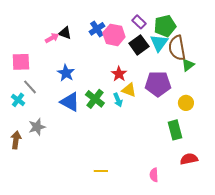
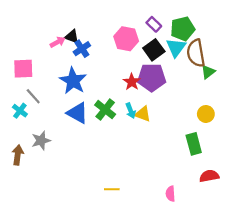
blue cross: (97, 29) -> (82, 49), moved
blue star: (66, 73) -> (73, 81), size x1.4
purple pentagon: (158, 84) -> (152, 77), moved
yellow triangle: (129, 90) -> (143, 114), moved

